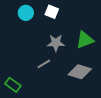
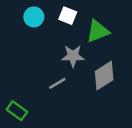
green triangle: (85, 40) -> (98, 31), moved
gray diamond: (80, 72) -> (104, 76), moved, turned -50

